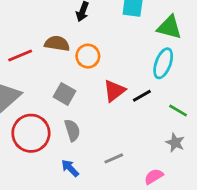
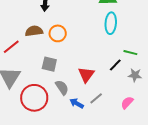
red triangle: (114, 91) -> (86, 75), moved
black line: (142, 96) -> (115, 65), moved
blue arrow: (70, 168) -> (77, 103), moved

